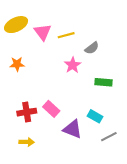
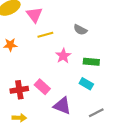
yellow line: (66, 35) -> (45, 35), moved
gray semicircle: (92, 48) -> (80, 30), turned 64
pink star: (73, 65) -> (63, 56), moved
cyan rectangle: (95, 116) -> (86, 84), moved

